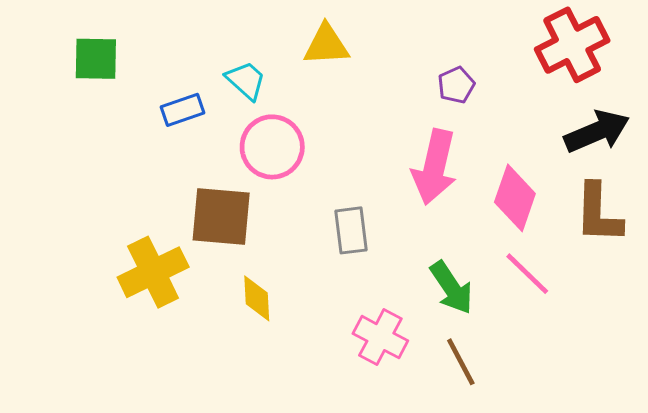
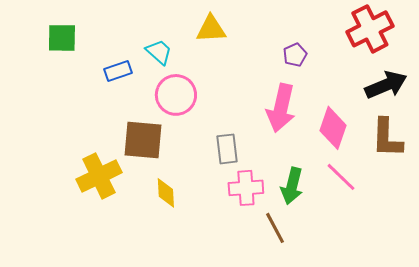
green arrow: (452, 288) -> (292, 186), turned 48
pink cross: (380, 337) -> (246, 188), moved, turned -32
brown line: (461, 362) -> (275, 228), moved

